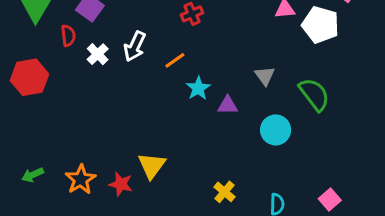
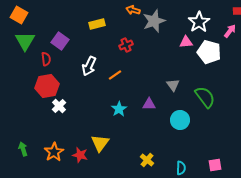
white cross: (98, 54) -> (59, 106), moved
red hexagon: (30, 77) -> (47, 86), moved
cyan star: (198, 88) -> (119, 109), moved
green arrow: (33, 175) -> (23, 149), turned 96
pink square: (330, 200) -> (215, 165), turned 32

